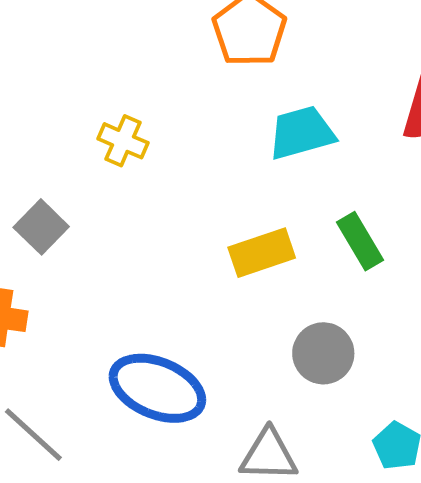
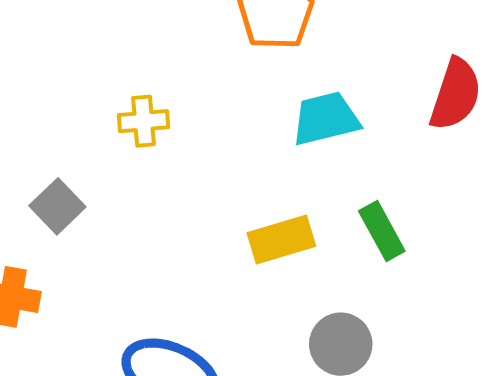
yellow cross: (123, 141) -> (144, 121), turned -30

